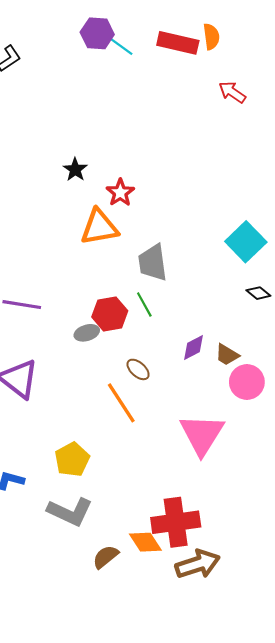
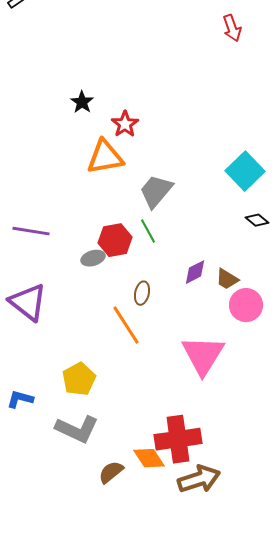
red arrow: (232, 92) -> (232, 28), turned -144
gray trapezoid: (153, 263) -> (156, 191), turned 48
brown ellipse: (138, 369) -> (142, 293), turned 60

